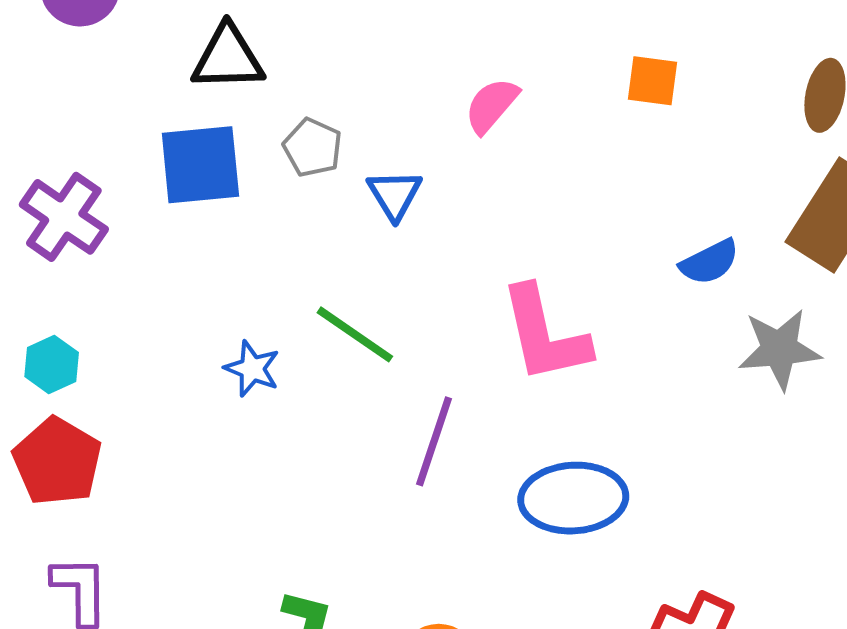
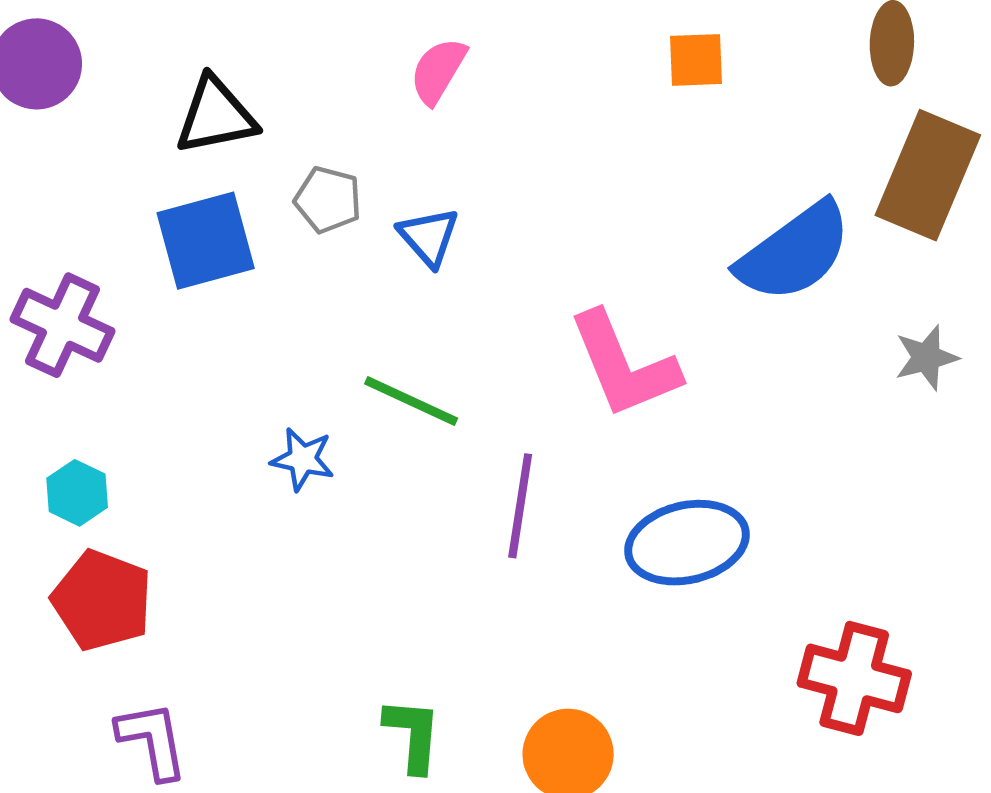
pink semicircle: (491, 105) -> (438, 71), moved
blue semicircle: (709, 262) -> (794, 252), size x1.8
gray star: (779, 349) -> (926, 358), moved, size x0.7

